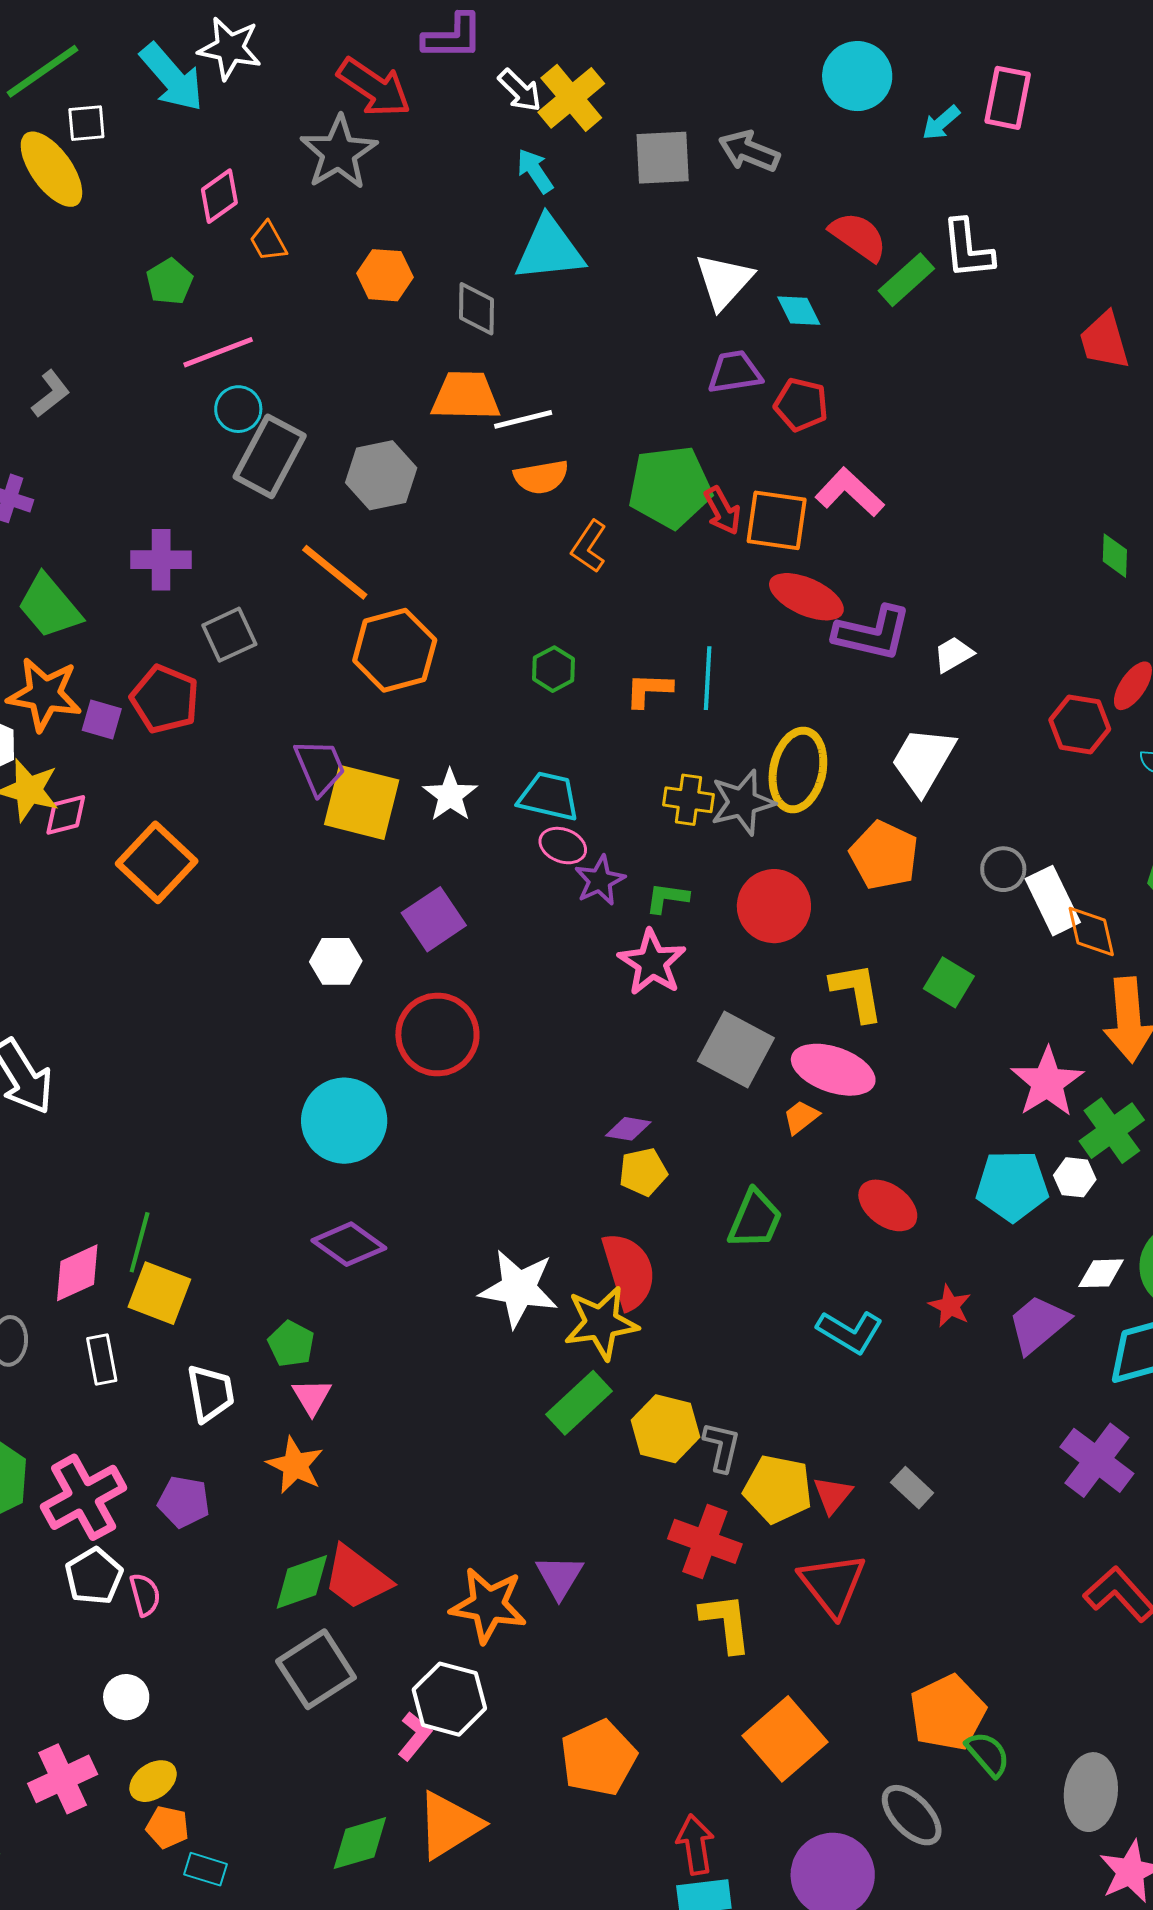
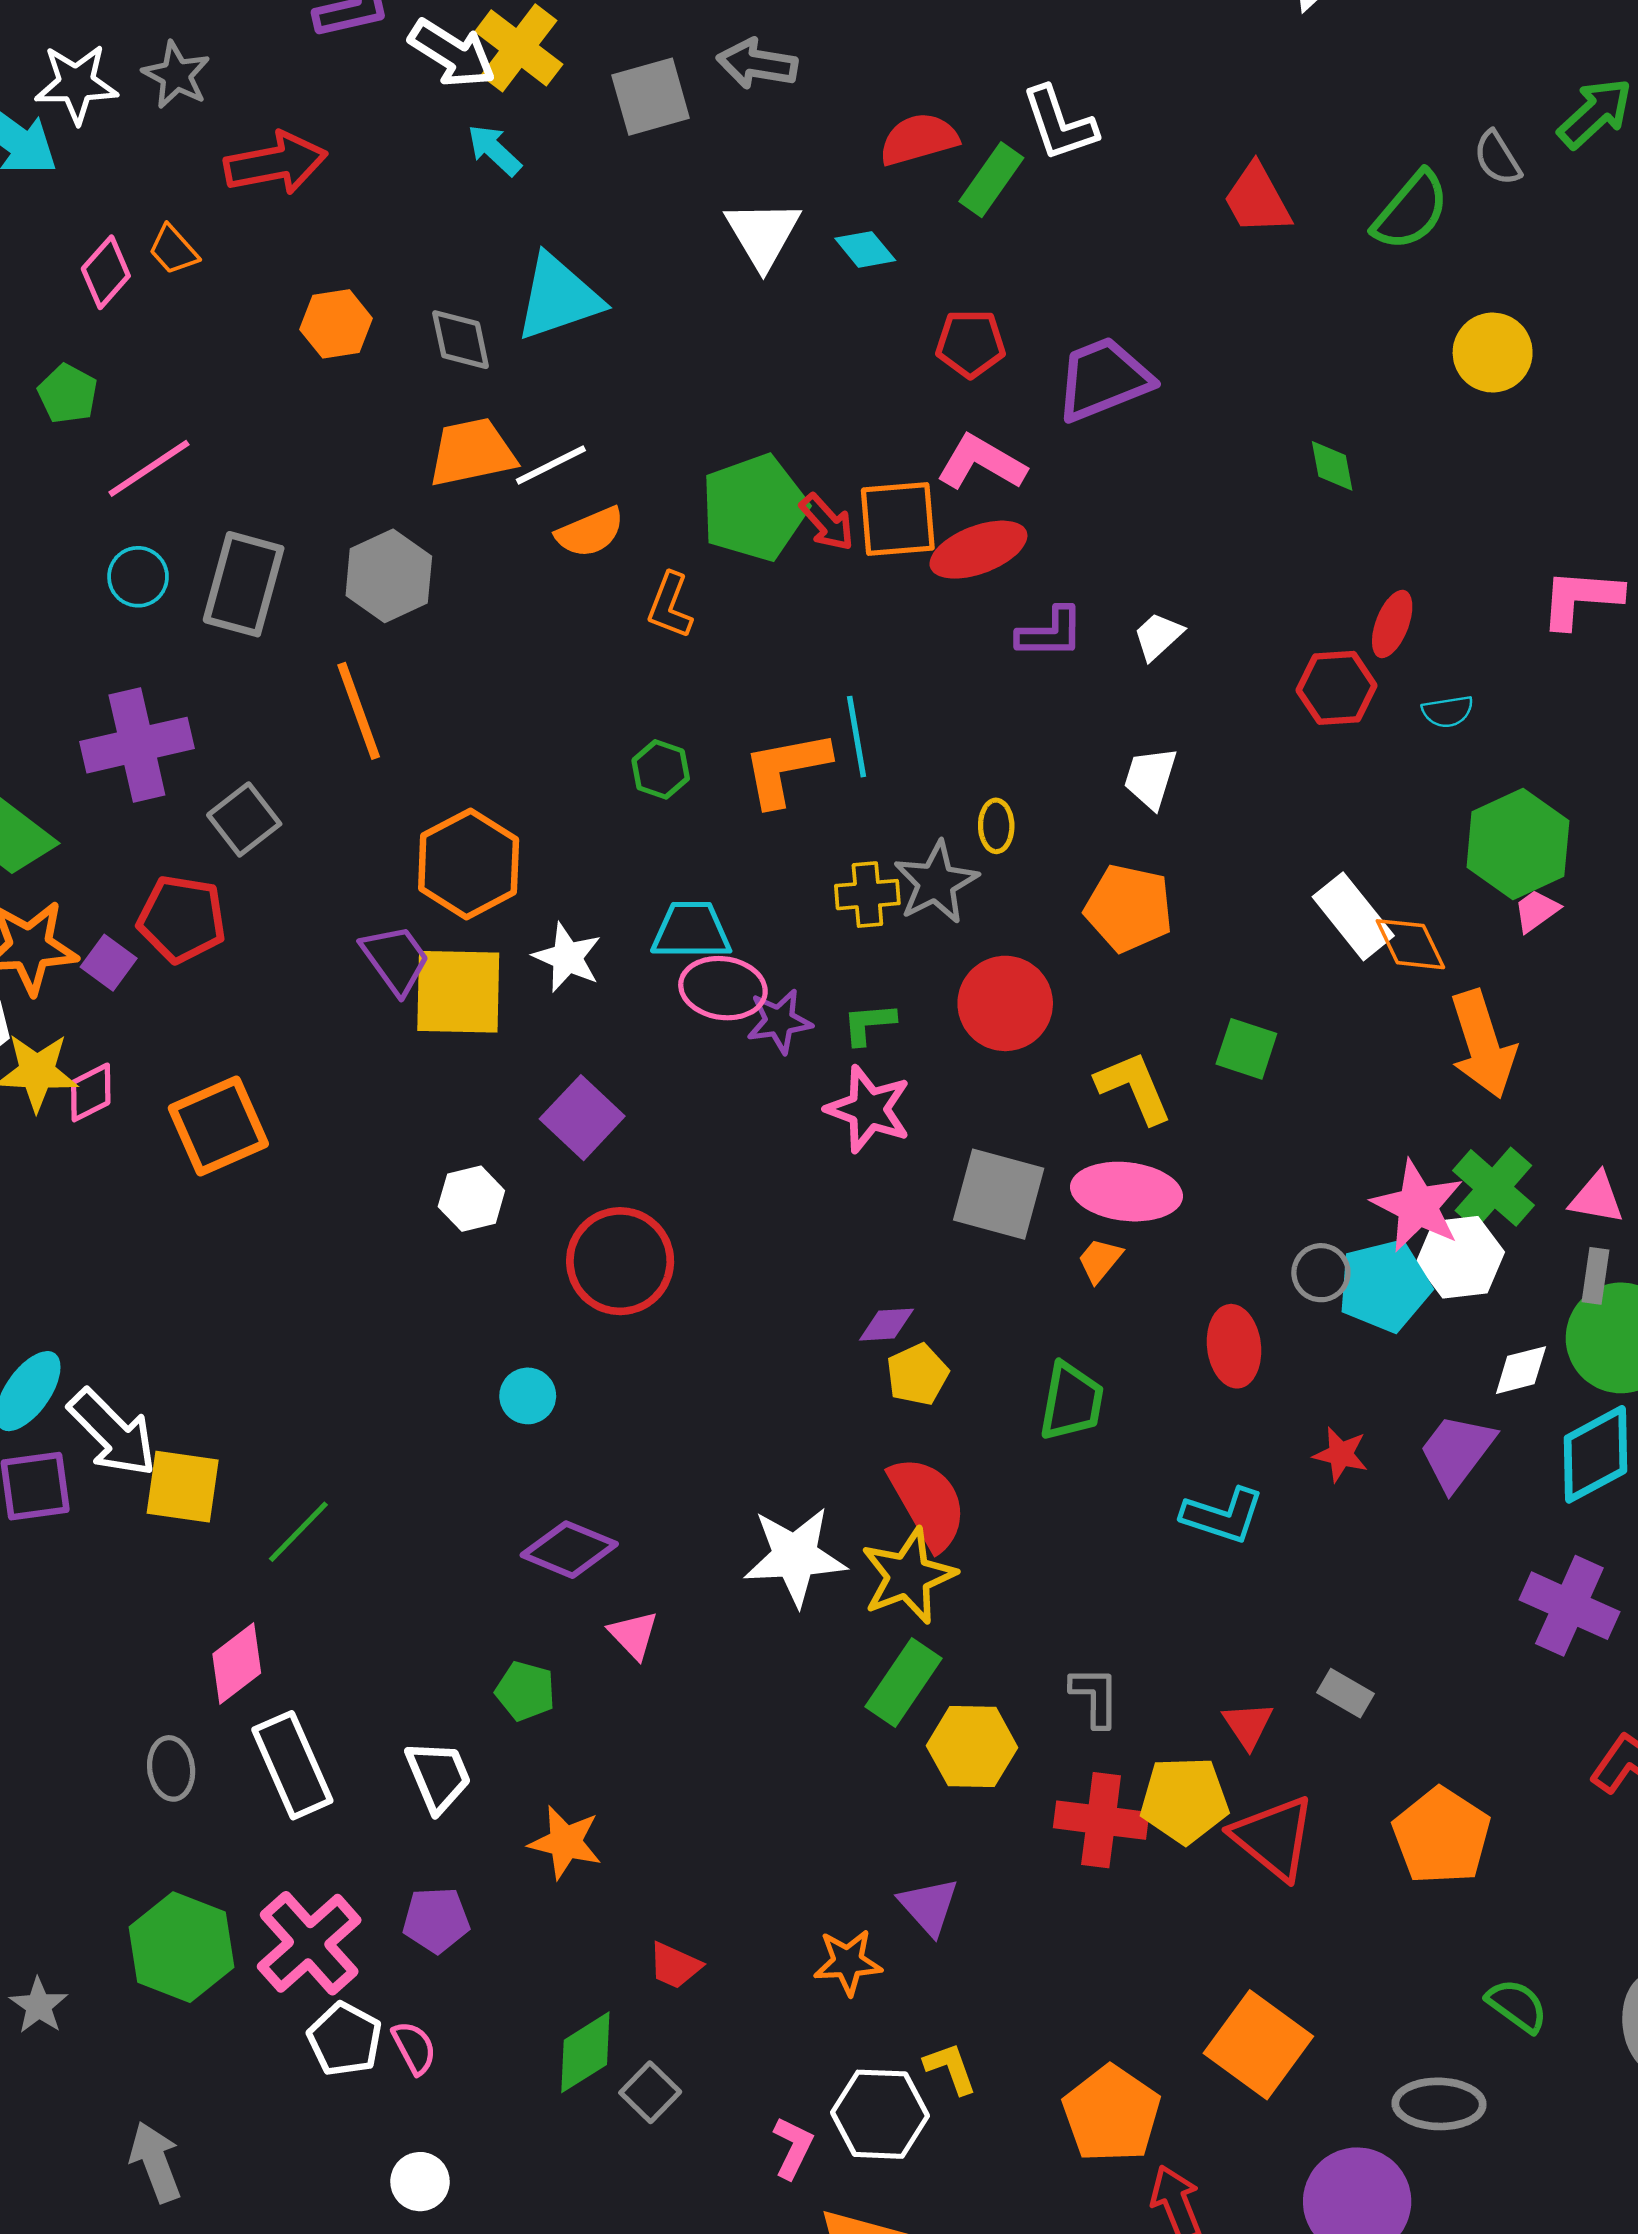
red arrow: (374, 87) -> (276, 163), moved, turned -32
white arrow: (520, 90) -> (452, 53), size x1.4
gray star: (339, 153) -> (176, 75), moved, size x0.7
red semicircle: (858, 236) -> (919, 139), turned -38
orange trapezoid: (268, 241) -> (173, 250), moved
cyan triangle: (549, 249) -> (558, 297), moved
purple trapezoid: (735, 372) -> (1103, 379), moved, size x1.4
red pentagon: (801, 405) -> (970, 343), moved
cyan circle: (238, 409) -> (138, 577), moved
purple cross: (161, 560) -> (137, 745), size x1.4
orange line: (335, 572) -> (359, 711), turned 44
red ellipse: (806, 597) -> (978, 550), moved, turned -32
purple L-shape: (872, 633) -> (1050, 633), size x0.7
orange hexagon: (395, 650) -> (469, 864), moved
orange L-shape: (649, 690) -> (786, 768), size x1.5
purple square: (102, 720) -> (109, 963), turned 33
white trapezoid: (923, 760) -> (1150, 778), size x0.7
yellow ellipse: (798, 770) -> (996, 826), size x0.5
pink ellipse: (563, 846) -> (723, 988), size x1.4
orange square: (157, 862) -> (218, 1126), turned 36
gray circle: (1003, 869) -> (1321, 1273), moved
purple star: (600, 880) -> (779, 1021), turned 30
pink star: (1047, 1082) -> (1418, 1206), moved
cyan circle: (344, 1121) -> (528, 1396), size x0.5
white hexagon: (1075, 1177) -> (1460, 1257), size x1.6
red ellipse: (888, 1205) -> (1234, 1346), turned 60
green line: (140, 1242) -> (298, 1532), moved, turned 42
yellow square: (159, 1293) -> (183, 1487), moved
white rectangle: (102, 1359) -> (292, 1765), size x1.6
pink triangle: (312, 1397) -> (633, 1635), moved
yellow hexagon: (666, 1429) -> (972, 1747), moved
yellow pentagon: (778, 1489) -> (1184, 1800), moved
red trapezoid: (357, 1578) -> (675, 1966), size x0.6
green diamond: (302, 1582) -> (585, 2052), moved
orange star: (488, 1605) -> (848, 1962), size x0.7
yellow L-shape: (726, 1623) -> (950, 2068), moved, size x0.7
gray square: (316, 1669) -> (650, 2092), size x0.6
white hexagon: (449, 1699) -> (880, 2114), moved
orange pentagon: (948, 1713) -> (1442, 1836), moved
orange pentagon: (598, 1758) -> (1112, 2114), moved
gray ellipse: (912, 1815) -> (1439, 2104), turned -32

